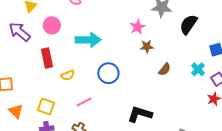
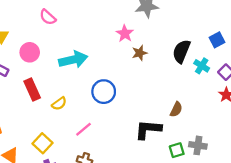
black semicircle: (188, 24) -> (181, 51), moved
brown semicircle: (165, 69) -> (176, 109), moved
yellow square: (46, 106) -> (42, 143), turned 36

